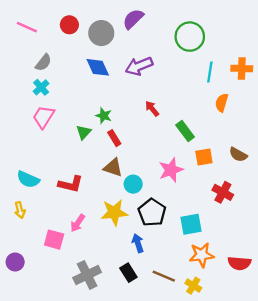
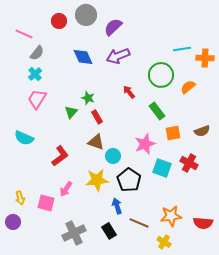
purple semicircle: (133, 19) -> (113, 27), moved
pink line: (27, 27) -> (24, 34), moved
gray circle: (101, 33) -> (86, 15), moved
green circle: (190, 37) -> (161, 75), moved
cyan line: (210, 72) -> (182, 49), moved, turned 72
orange semicircle: (222, 103) -> (188, 87), turned 35
brown semicircle: (238, 155) -> (202, 131), turned -49
cyan semicircle: (28, 179) -> (24, 138), moved
red L-shape: (71, 184) -> (60, 156), turned -50
yellow arrow: (20, 210) -> (20, 198), moved
cyan square: (191, 224) -> (162, 168), moved, turned 30
brown line: (164, 276) -> (139, 223), moved

